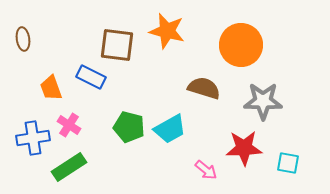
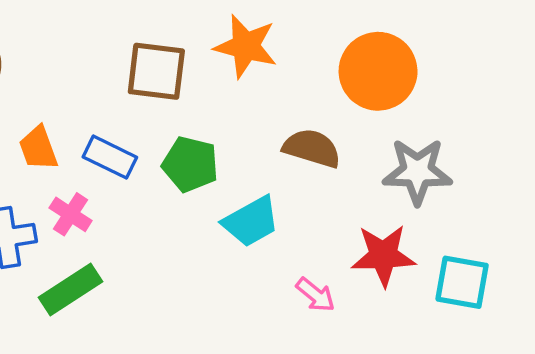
blue rectangle: (91, 77) -> (110, 157), moved
green pentagon: (129, 127) -> (190, 164), moved
cyan square: (288, 163) -> (462, 282), size x1.4

